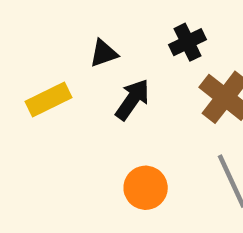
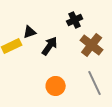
black triangle: (104, 53) -> (30, 32), moved

